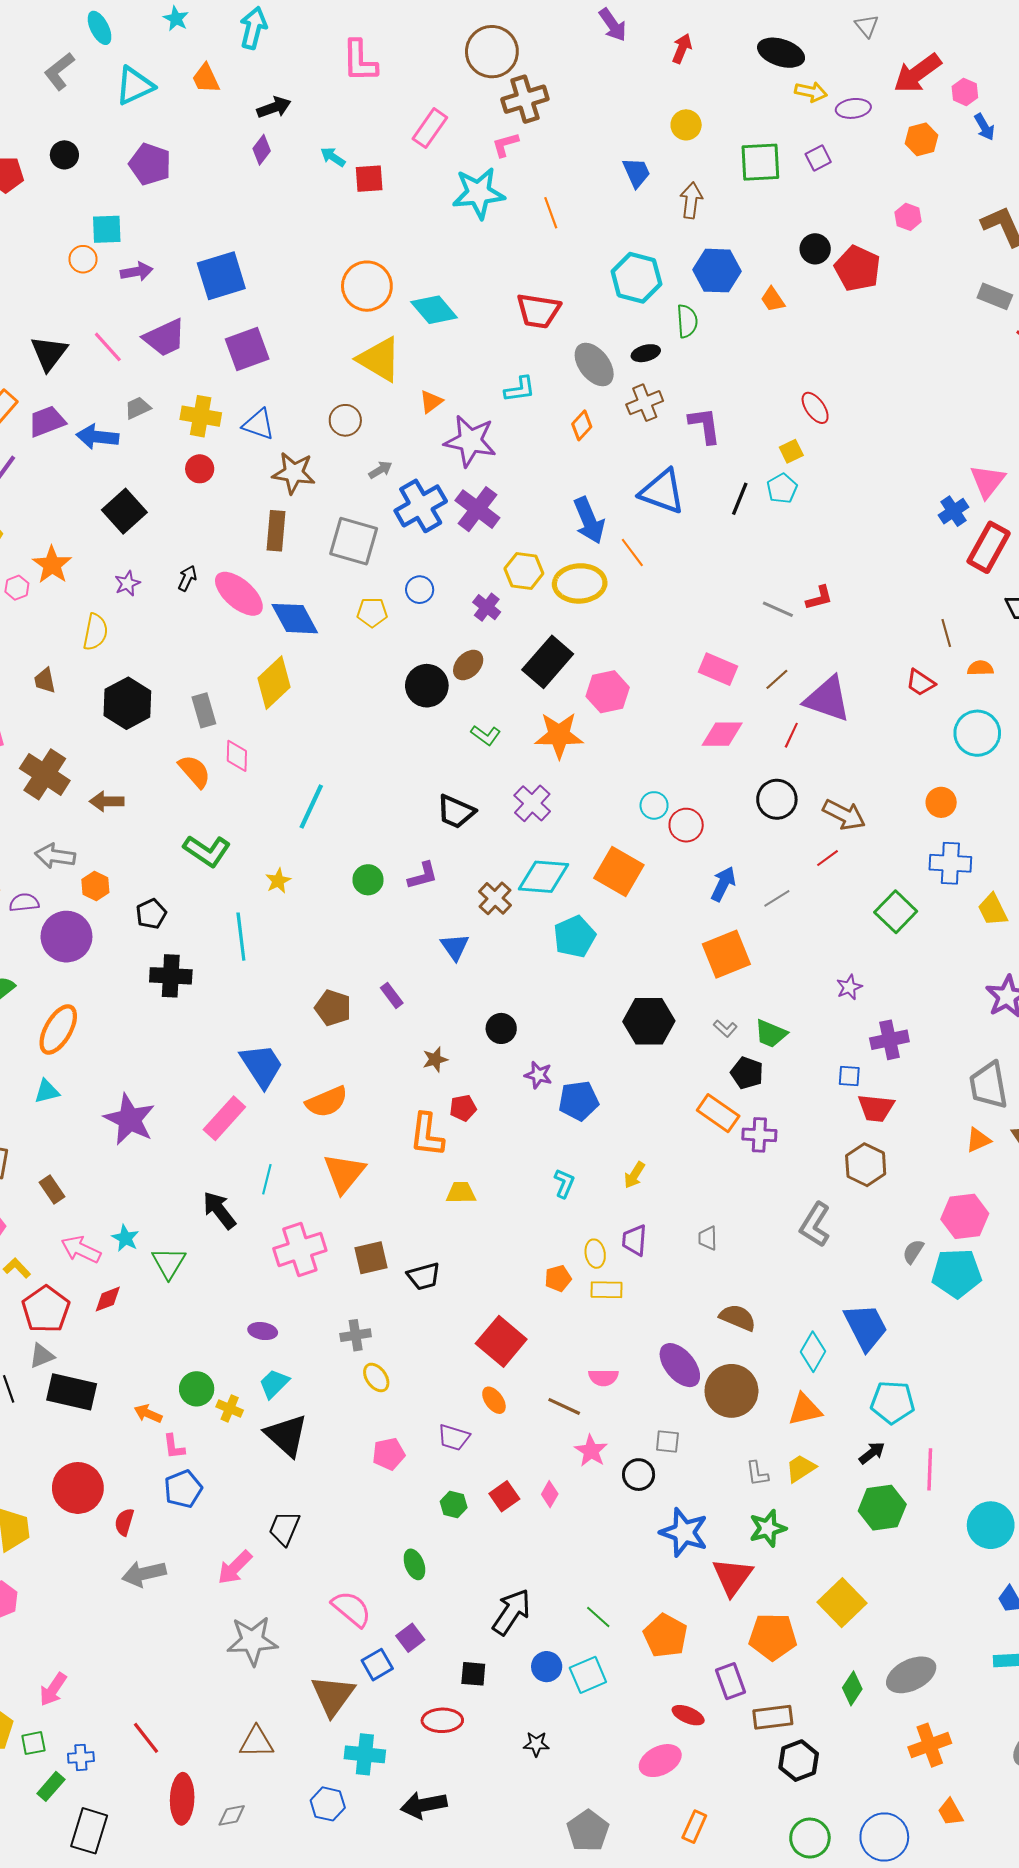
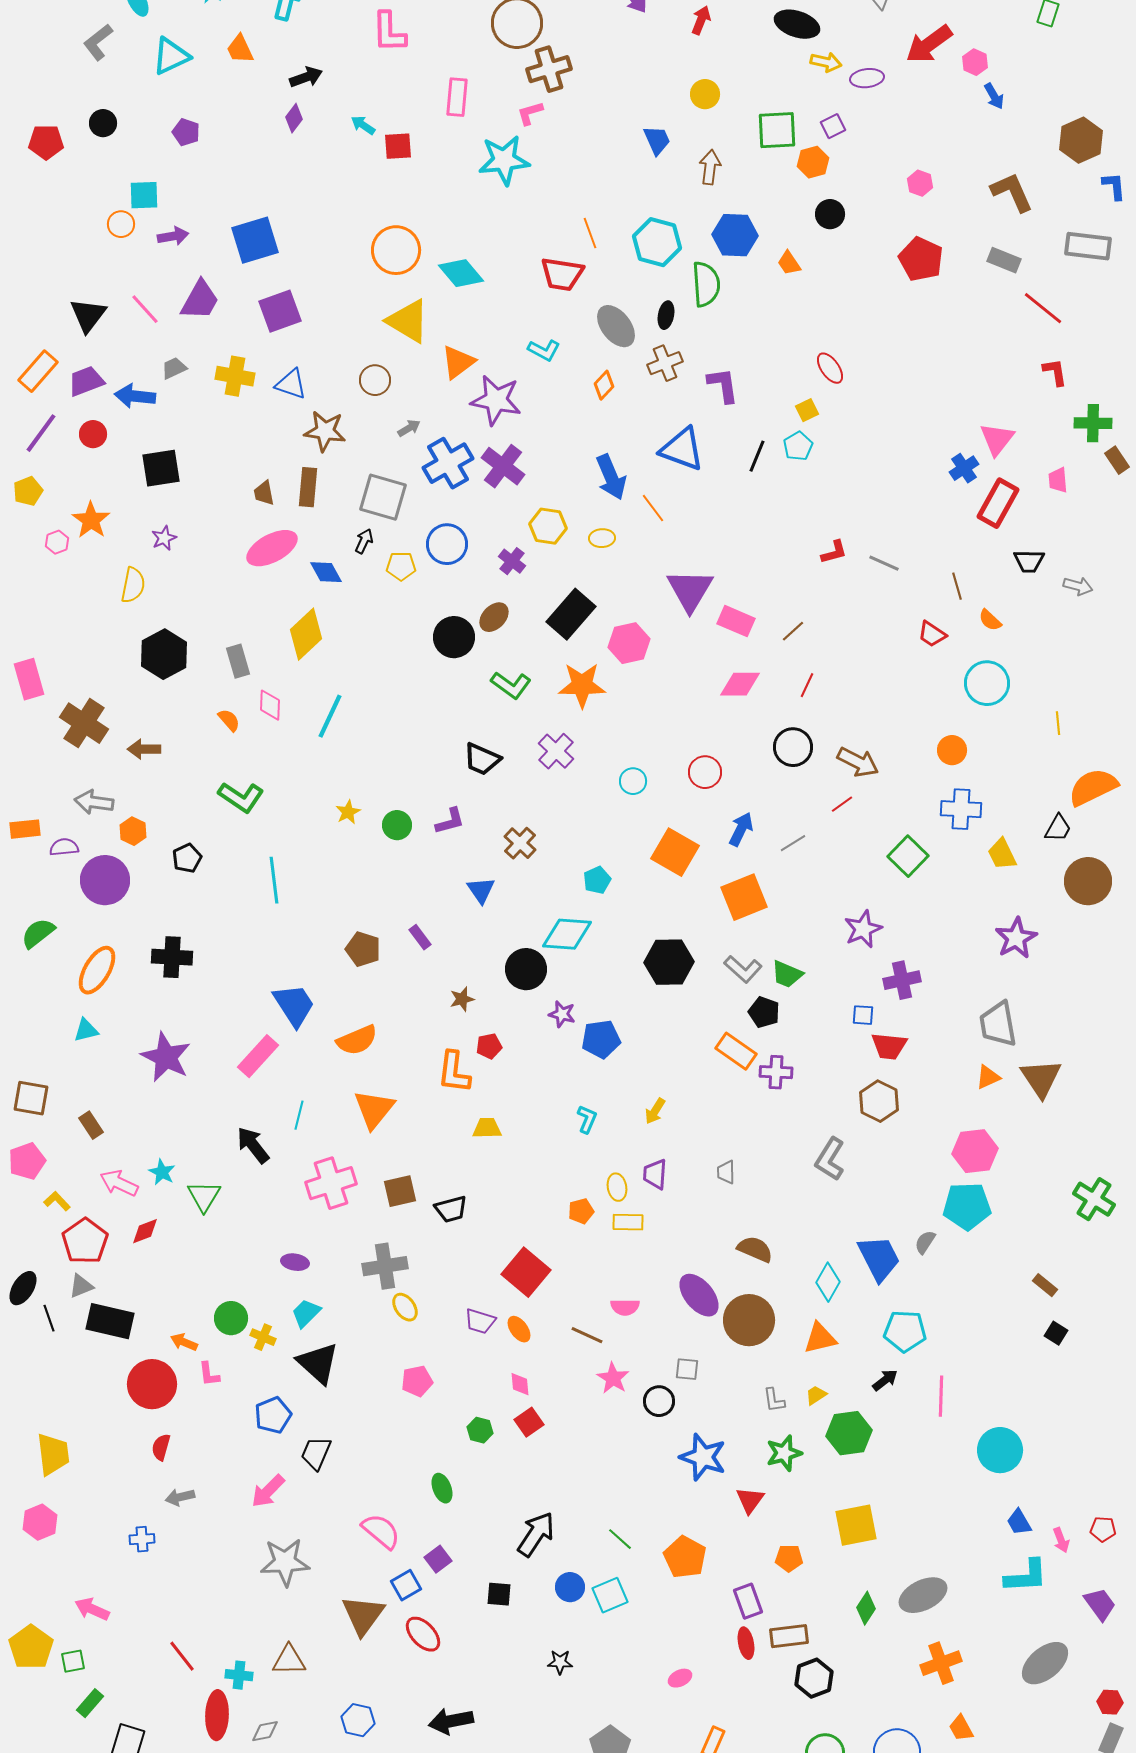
pink rectangle: (430, 128) -> (457, 97), turned -30
orange hexagon: (921, 139) -> (813, 162), moved
purple pentagon: (150, 164) -> (186, 132), size x0.7
orange line: (551, 213) -> (590, 233), moved
red pentagon: (857, 268) -> (921, 259), moved
green semicircle: (687, 321) -> (706, 284), size x1.4
purple trapezoid: (165, 338) -> (200, 300), turned -36
black ellipse: (646, 353) -> (666, 315), turned -64
cyan L-shape: (520, 389) -> (544, 350), turned 36
orange triangle: (431, 402) -> (458, 362), size x1.5
red circle: (200, 469) -> (93, 434), moved
black square: (124, 511) -> (161, 468), turned 33
black arrow: (187, 578) -> (364, 541), moved
yellow ellipse: (580, 583) -> (602, 538), size x0.5
blue circle: (420, 590) -> (447, 544), size x1.5
pink ellipse: (239, 594) -> (272, 548), turned -69
gray line: (778, 609) -> (884, 563), moved
blue diamond: (295, 619) -> (326, 572), size x0.7
orange semicircle: (980, 668) -> (990, 620), turned -135
brown trapezoid: (45, 680) -> (264, 493), moved
purple triangle: (827, 699) -> (690, 590), moved, turned 42
green L-shape: (486, 735) -> (511, 685), size x1.4
orange semicircle: (195, 771) -> (229, 720), size x0.7
cyan circle: (654, 805) -> (633, 781), moved
cyan line: (311, 806) -> (330, 716), moved
orange square: (619, 872) -> (675, 852), moved
cyan diamond: (544, 877) -> (567, 934), moved
yellow star: (278, 881) -> (348, 812), moved
cyan pentagon: (575, 937) -> (597, 880), size x0.7
black cross: (171, 976) -> (172, 957), moved
purple star: (849, 987) -> (863, 929), size x1.5
black circle: (501, 1028) -> (526, 969), size x1.4
gray L-shape: (725, 1028) -> (743, 969), size x1.6
gray semicircle: (913, 1252) -> (925, 1242), moved
gray cross: (356, 1335) -> (385, 1266), size x1.5
purple trapezoid: (454, 1437) -> (480, 1321), moved
yellow trapezoid: (801, 1468) -> (816, 1395), size x0.7
red circle: (78, 1488) -> (152, 1384), moved
blue pentagon: (183, 1489) -> (273, 1415), moved
pink diamond: (550, 1494) -> (520, 1384), moved, turned -35
green hexagon: (882, 1508) -> (849, 1433), moved
gray arrow: (144, 1574) -> (180, 1497), size x0.7
red triangle: (733, 1577) -> (750, 1500), size x0.7
yellow square: (842, 1603) -> (856, 1525), turned 33
orange pentagon: (773, 1637) -> (789, 1558), size x0.6
pink arrow: (53, 1689) -> (92, 1609), turned 80
red ellipse: (688, 1715) -> (746, 1643), moved, turned 56
red ellipse: (442, 1720) -> (423, 1634), moved, turned 48
cyan cross: (365, 1754) -> (239, 1675), moved, size x0.7
blue cross: (81, 1757) -> (142, 1539), moved
pink ellipse: (660, 1761) -> (680, 1678), size x0.6

